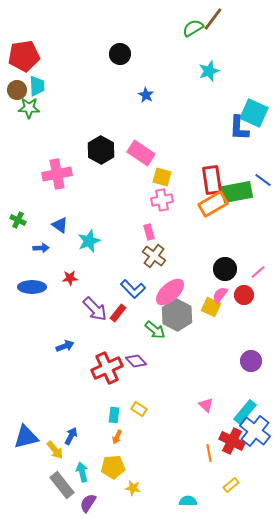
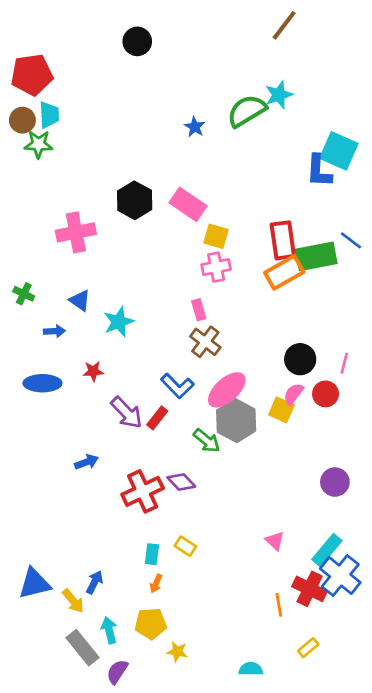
green semicircle: (193, 28) -> (247, 111), moved, size x1.4
black circle: (120, 54) -> (137, 41), moved
pink line: (258, 272) -> (344, 363), turned -35

